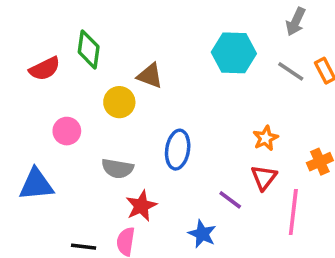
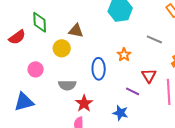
gray line: (291, 71) -> (154, 39), moved
orange star: (266, 138) -> (124, 55), moved

